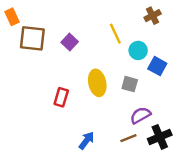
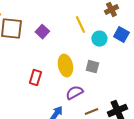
blue square: (157, 66) -> (121, 35), moved
purple semicircle: (140, 115) -> (74, 93), moved

